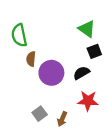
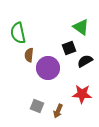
black square: (94, 51) -> (69, 48), moved
black semicircle: (81, 73) -> (85, 61), moved
gray square: (40, 114) -> (37, 106), turned -32

